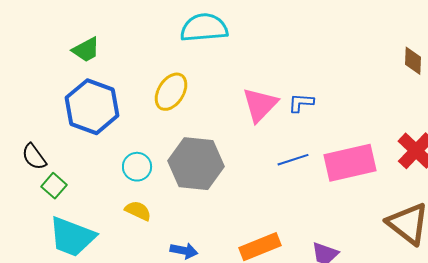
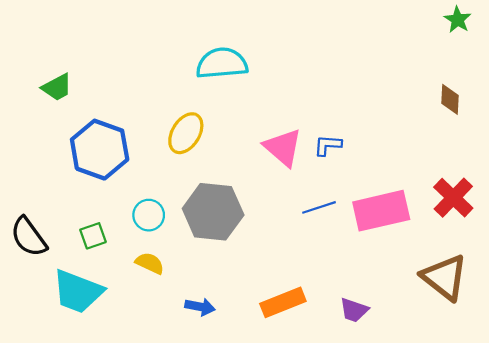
green trapezoid: (86, 50) -> (57, 87), moved
pink triangle: (260, 105) -> (283, 147), turned -33
black semicircle: (34, 157) -> (29, 237), moved, size x1.4
green square: (54, 186) -> (93, 236), moved, turned 30

